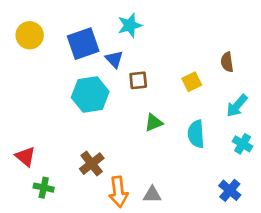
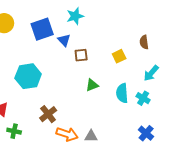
cyan hexagon: (90, 94) -> (28, 76), moved
cyan cross: (243, 144) -> (143, 98), moved
orange arrow: (118, 192) -> (67, 134), turned -65

